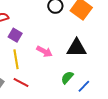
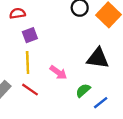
purple square: (15, 35) -> (30, 35), turned 32
pink arrow: (44, 51) -> (58, 72), moved

